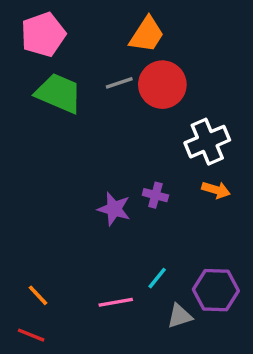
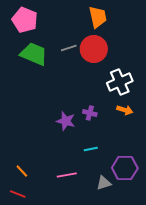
pink pentagon: (43, 35) -> (25, 20), turned -30
orange trapezoid: (147, 35) -> (98, 17), moved, turned -45
cyan line: (157, 278) -> (91, 149), moved, turned 40

